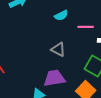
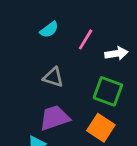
pink line: (86, 27) -> (86, 39), turned -49

